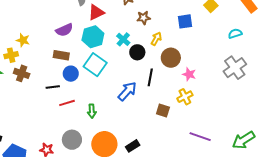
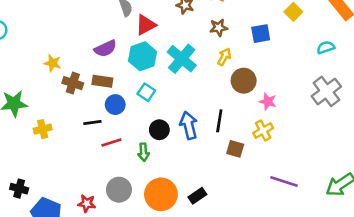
brown star: (144, 18) -> (219, 28), moved
cyan cross: (123, 39) -> (182, 59), size x1.6
black circle: (137, 52) -> (159, 130), moved
yellow cross: (11, 55) -> (43, 129), moved
cyan square: (95, 65) -> (146, 92), size x0.6
brown cross: (22, 73) -> (73, 83), moved
black line: (150, 77) -> (219, 121), moved
blue arrow: (127, 91) -> (189, 125), turned -55

